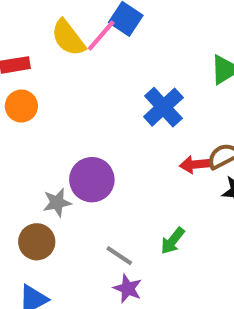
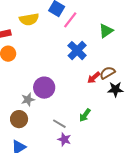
pink line: (101, 35) -> (70, 20), moved
yellow semicircle: (68, 38) -> (29, 19), turned -60
red arrow: (195, 165) -> (94, 78), turned -32

